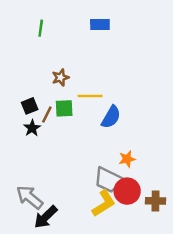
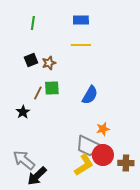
yellow line: (90, 96) -> (81, 45), moved
black square: (30, 106) -> (31, 60), moved
black star: (32, 128) -> (23, 112), moved

